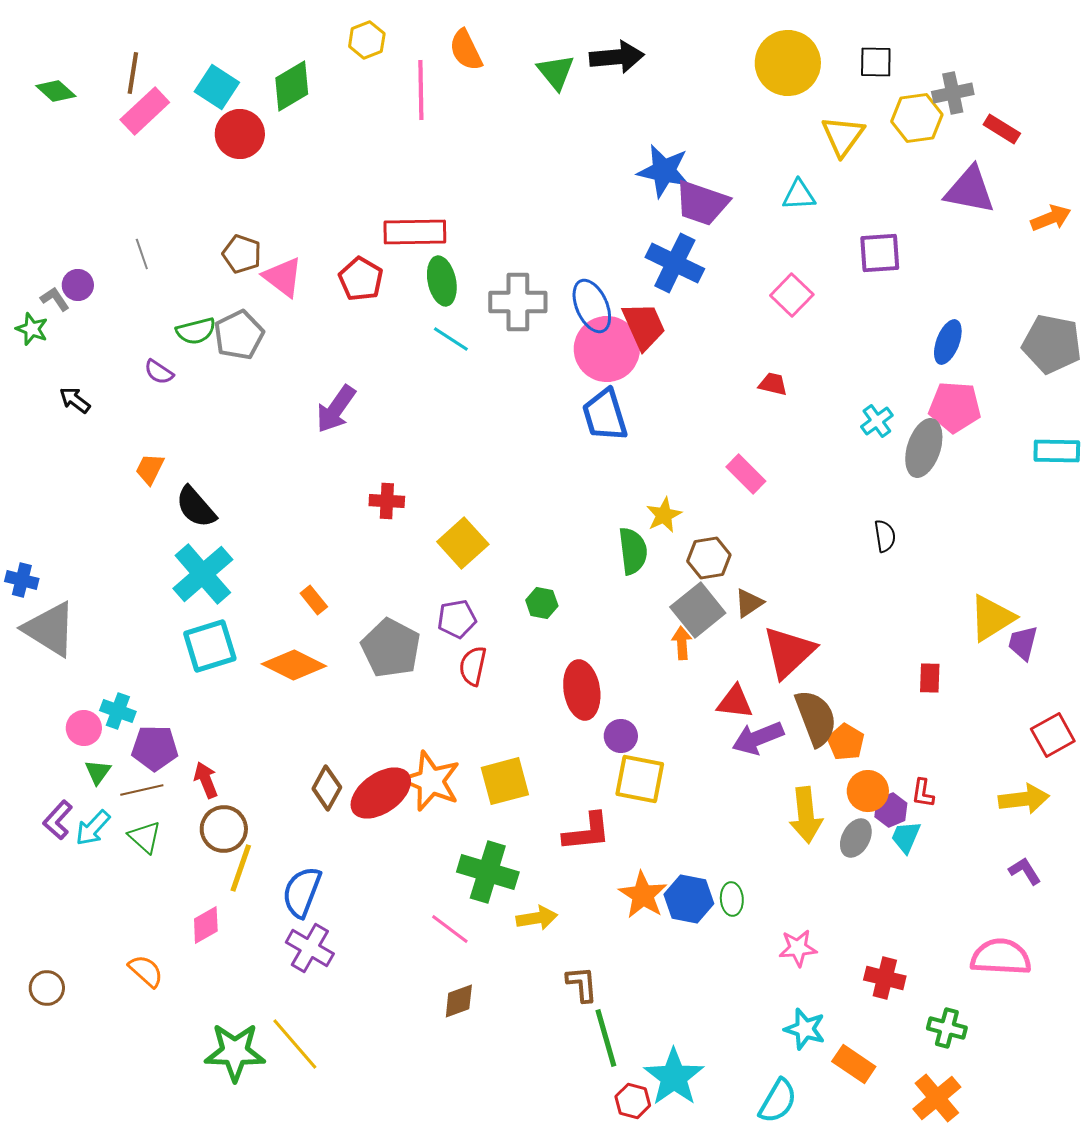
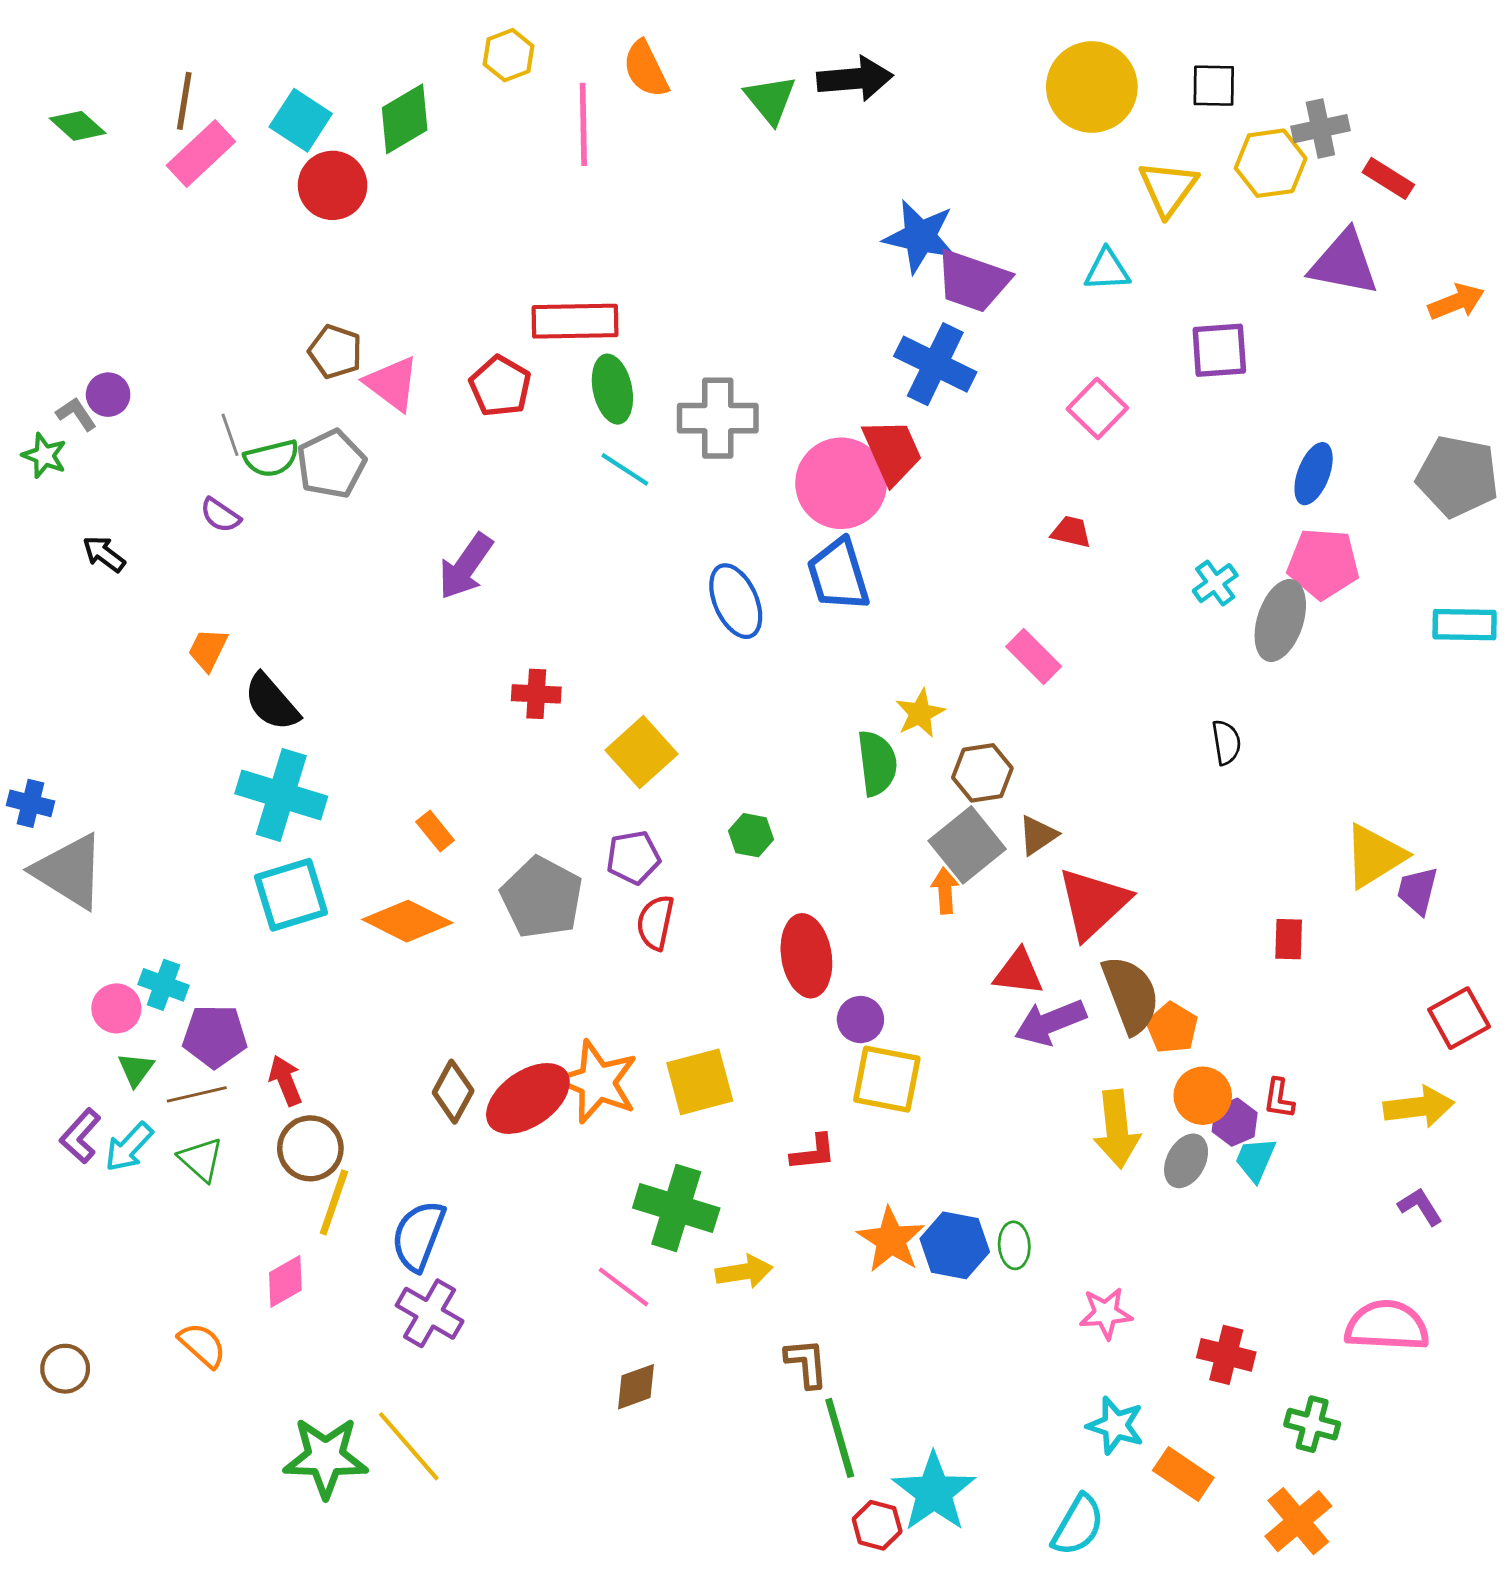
gray line: (142, 254) -> (230, 435), moved
blue ellipse: (592, 306) -> (736, 601), moved
cyan cross: (203, 574) -> (281, 795), turned -32
red L-shape: (587, 832) -> (813, 1153), size x0.7

